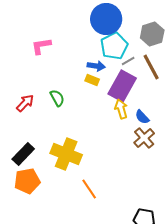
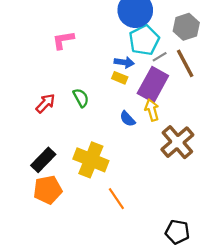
blue semicircle: (142, 117) -> (127, 119), moved
brown cross: (144, 138) -> (177, 142), size x1.4

